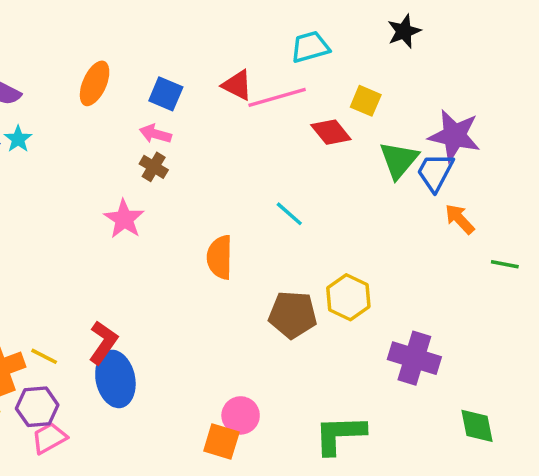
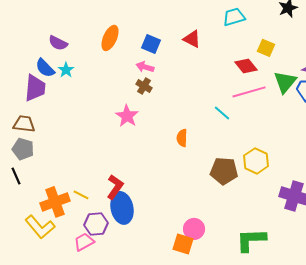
pink line: (277, 97) -> (249, 92), moved
orange semicircle: (220, 257) -> (182, 138), size x0.7
purple hexagon: (37, 407) -> (96, 224), moved

